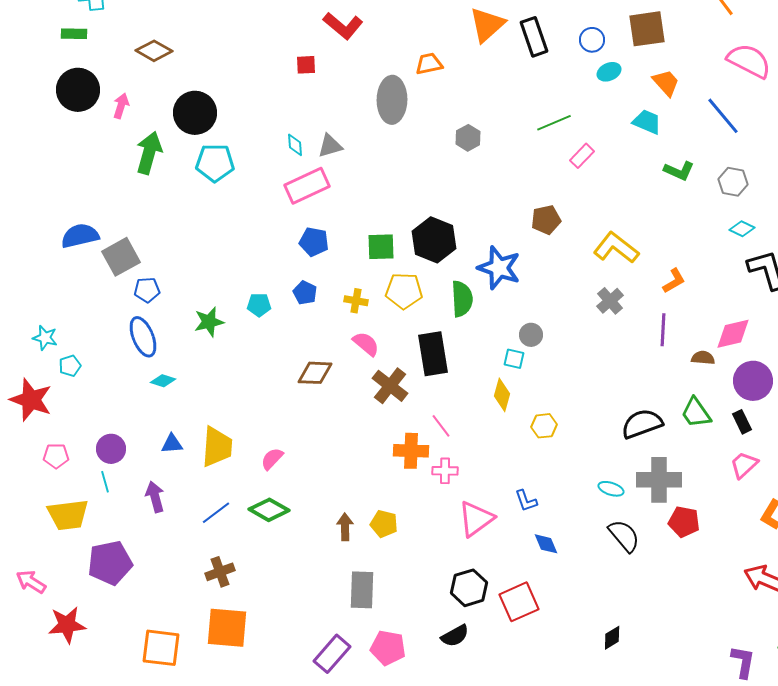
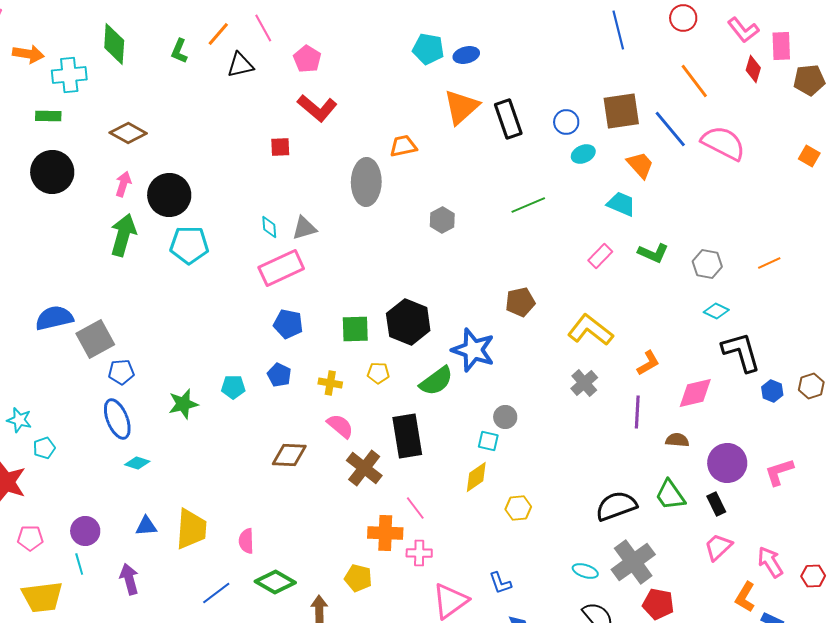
pink arrow: (121, 106) -> (123, 184), moved
blue line: (723, 116) -> (670, 129), moved
pink rectangle: (582, 156) -> (600, 256), moved
yellow pentagon: (404, 291) -> (378, 373), size x0.6
green semicircle: (462, 299) -> (436, 381), turned 57
pink diamond: (733, 334) -> (695, 393), moved
yellow diamond: (502, 395) -> (476, 477), turned 40
pink semicircle: (272, 459) -> (246, 541), turned -45
gray cross: (659, 480) -> (633, 562), turned -36
green diamond: (269, 510) -> (275, 582), moved
blue line: (216, 513) -> (216, 593), moved
yellow pentagon: (384, 524) -> (358, 578), moved

